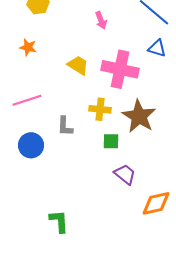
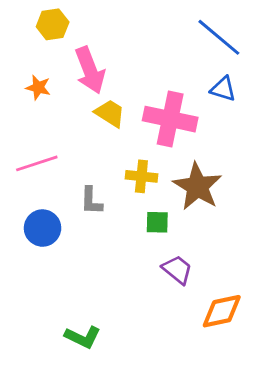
pink arrow: (101, 20) -> (90, 70), moved, size x1.8
green L-shape: (59, 221) -> (83, 337), turned 120

